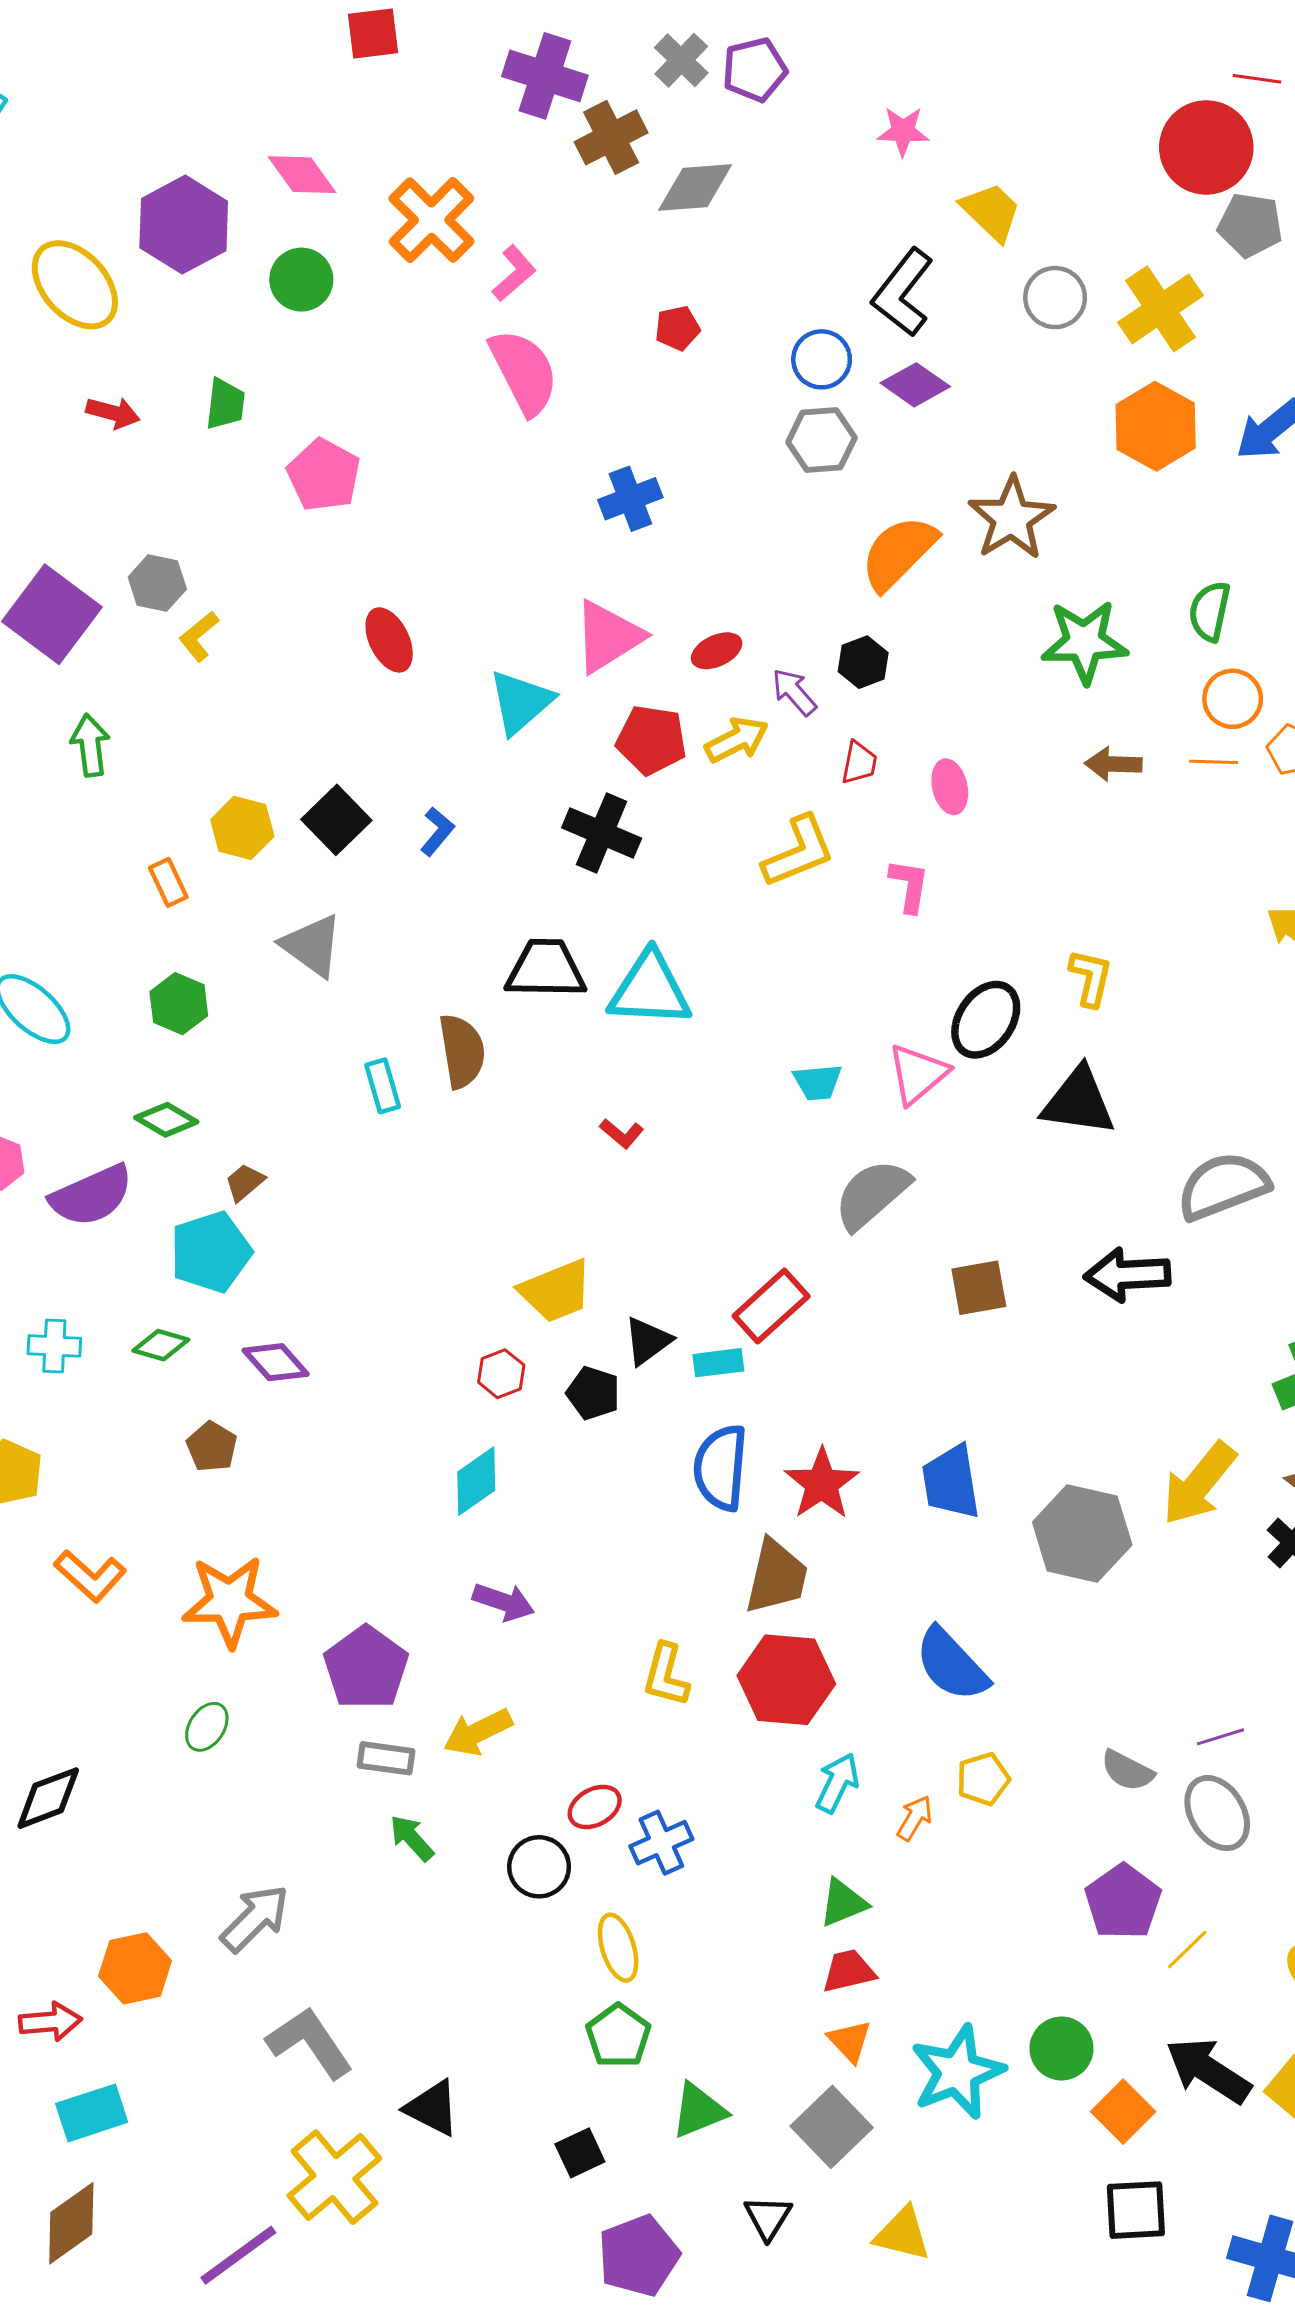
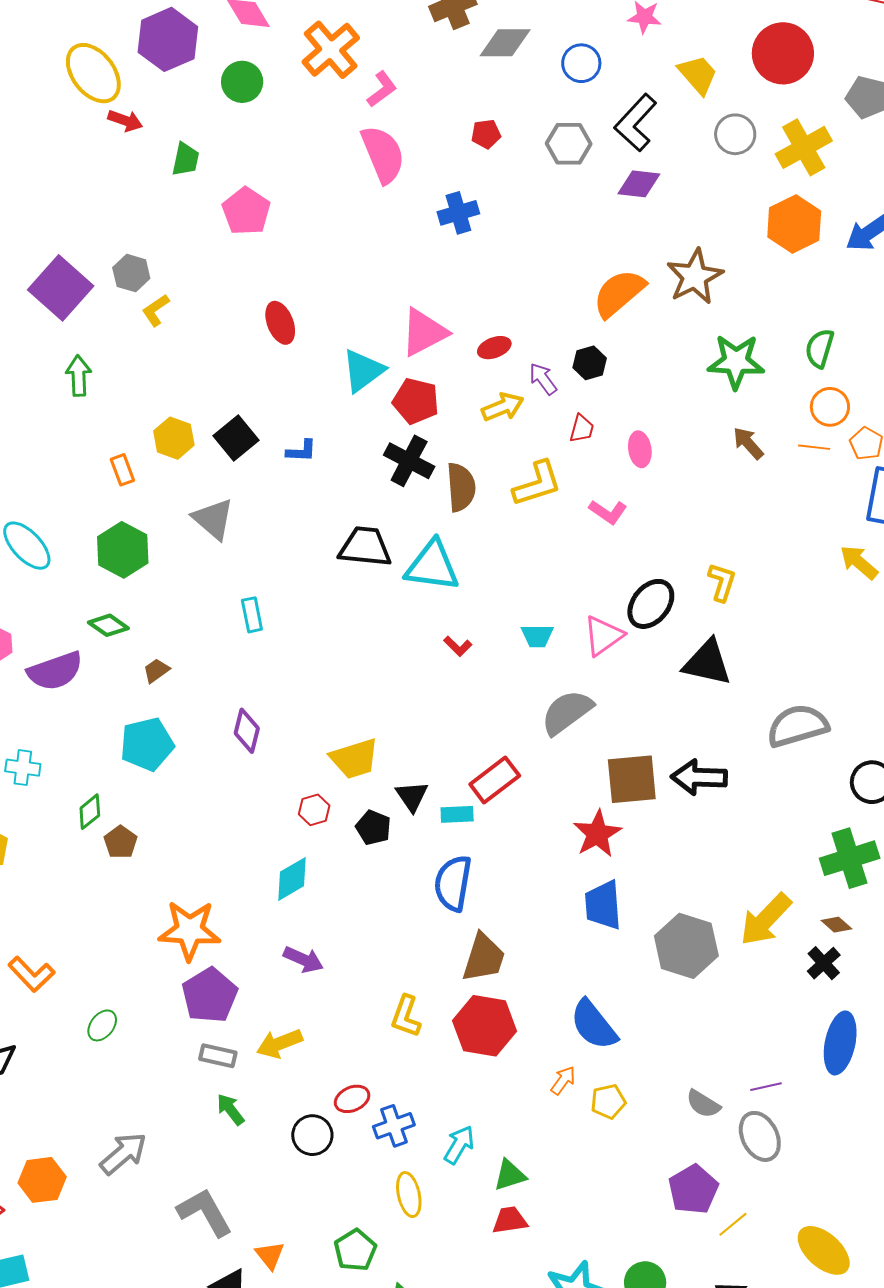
red circle: (1206, 147) -> (783, 53), moved
blue circle: (822, 359) -> (581, 63), moved
purple diamond: (915, 385) -> (639, 184), turned -33
red arrow: (113, 413) -> (125, 121), moved
gray hexagon: (821, 440) -> (569, 144), moved
blue cross: (630, 499) -> (458, 213), moved
red pentagon: (651, 740) -> (416, 401), moved
brown arrow: (1113, 764) -> (748, 443), turned 42
blue L-shape: (437, 831) -> (301, 451), turned 48
pink L-shape: (909, 886) -> (608, 512), turned 111
green hexagon: (179, 1004) -> (123, 550), size x1.4
brown semicircle: (462, 1051) -> (461, 487), moved
red L-shape: (622, 1133) -> (458, 646), moved
cyan pentagon: (211, 1252) -> (147, 744), moved
black arrow: (1127, 1275) -> (699, 777), moved
brown square: (979, 1288) -> (632, 779), size x1.4
black triangle: (648, 1341) -> (412, 796), turned -33
green diamond: (161, 1345) -> (90, 812), moved, turned -60
purple diamond: (276, 1362) -> (247, 731), moved, turned 51
red star: (822, 1484) -> (597, 834), moved
orange L-shape: (90, 1576) -> (31, 974), moved
orange star: (230, 1601) -> (190, 930), moved
cyan arrow: (837, 1783) -> (459, 1145), moved
orange arrow: (915, 1818) -> (563, 1080), moved
yellow ellipse: (618, 1948) -> (409, 1195), moved
orange triangle: (850, 2041) -> (270, 1255), moved
gray L-shape: (310, 2043) -> (205, 1212), moved

